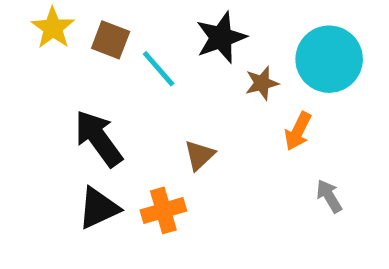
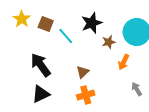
orange cross: (163, 210) -> (86, 95), moved

